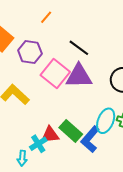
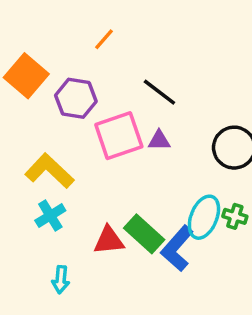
pink square: (55, 74) -> (119, 136), turned 32
purple triangle: (79, 76) -> (159, 140), size x0.5
cyan cross: (38, 144) -> (50, 216), moved

